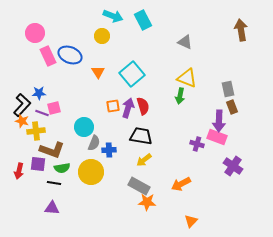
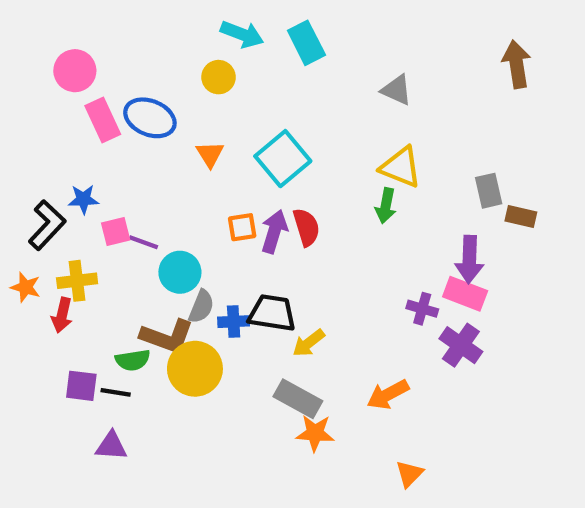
brown rectangle: (232, 107) -> (521, 216), moved, turned -56
purple line: (42, 113) -> (143, 242), moved
orange star: (22, 121) -> (26, 287), moved
black trapezoid: (141, 136) -> (272, 313), moved
brown L-shape: (52, 150) -> (167, 337), moved
purple square: (38, 164) -> (81, 386), moved
purple cross: (233, 166) -> (461, 345), moved
red arrow: (19, 171) -> (62, 315), moved

